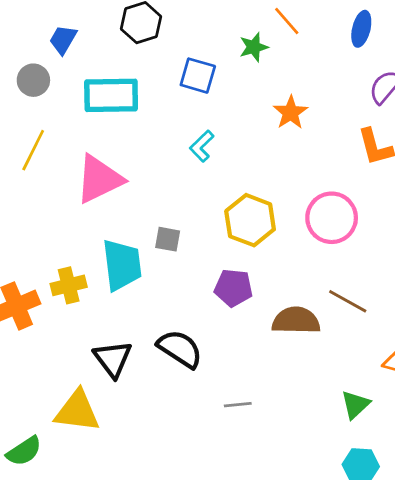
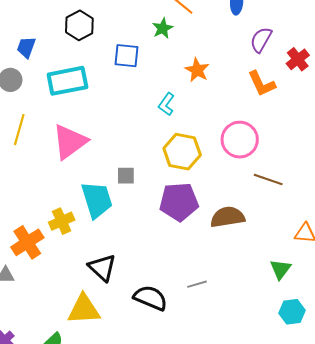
cyan L-shape: (202, 146) -> (166, 104), moved
purple pentagon: (233, 288) -> (179, 202), size x1.4
brown line: (348, 301) -> (268, 180), moved
black semicircle: (180, 349) -> (150, 298), moved

